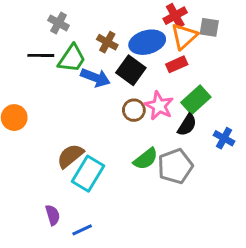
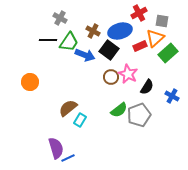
orange triangle: (184, 36) -> (155, 38), moved
green rectangle: (196, 100) -> (168, 53), moved
cyan rectangle: (88, 174) -> (80, 120), size x0.6
purple semicircle: (53, 215) -> (56, 148), size x1.5
blue line: (82, 230) -> (68, 158), moved

